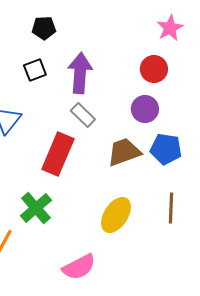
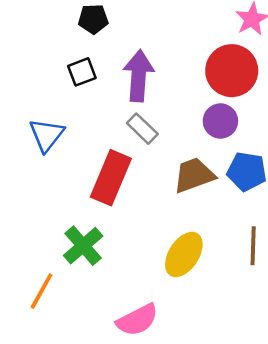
red circle: (154, 69) -> (232, 71), size x1.5

